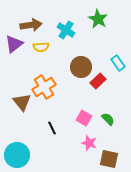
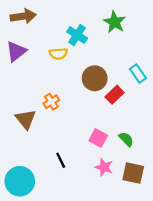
brown arrow: (31, 25) -> (23, 16), moved
yellow semicircle: (41, 47) -> (58, 54), moved
orange cross: (44, 87) -> (51, 102), size x0.6
black line: (52, 128) -> (61, 160), moved
brown square: (109, 159) -> (133, 173), moved

